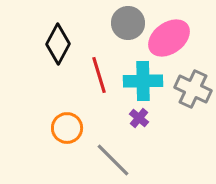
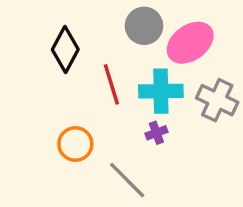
purple cross: (139, 118) -> (156, 133), turned 30

